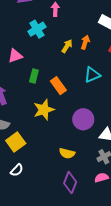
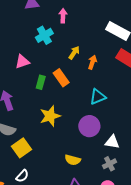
orange arrow: (85, 42) -> (92, 62), moved
cyan triangle: (92, 75) -> (98, 97), moved
orange rectangle: (58, 86) -> (61, 78), moved

